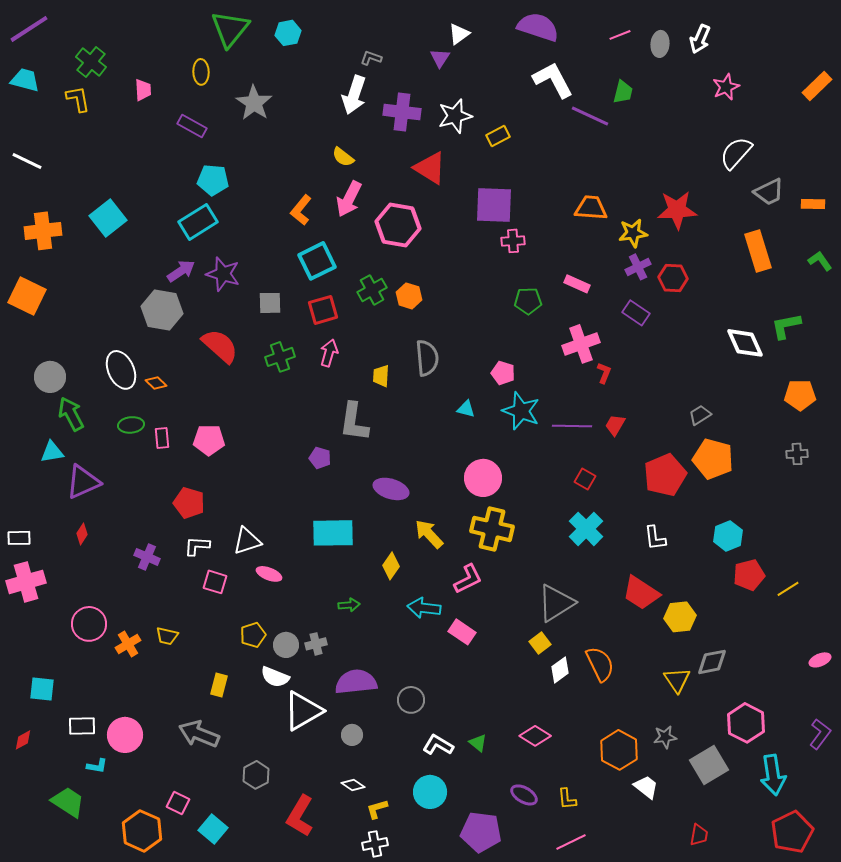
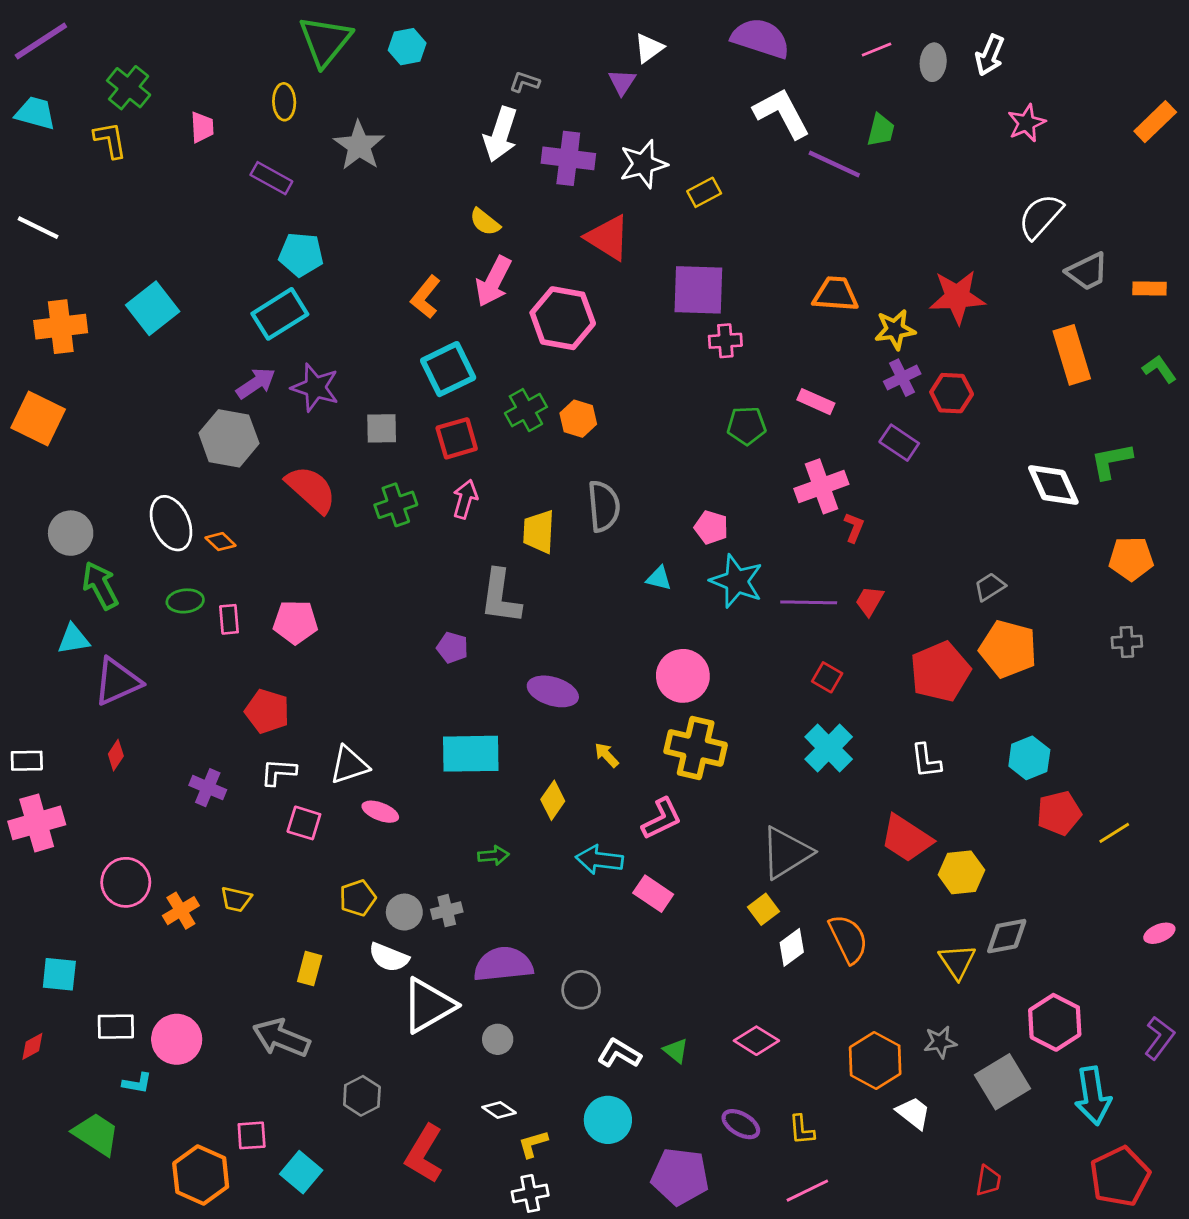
yellow trapezoid: (381, 376) -> (539, 532), size x1.4
yellow arrow: (429, 534) -> (607, 755), size x0.6
pink square: (178, 803) -> (252, 1135), turned -30

